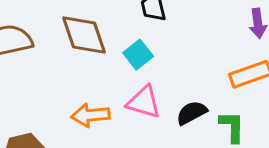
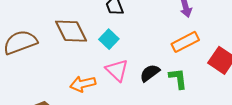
pink triangle: (144, 102) -> (117, 70), turned 35

